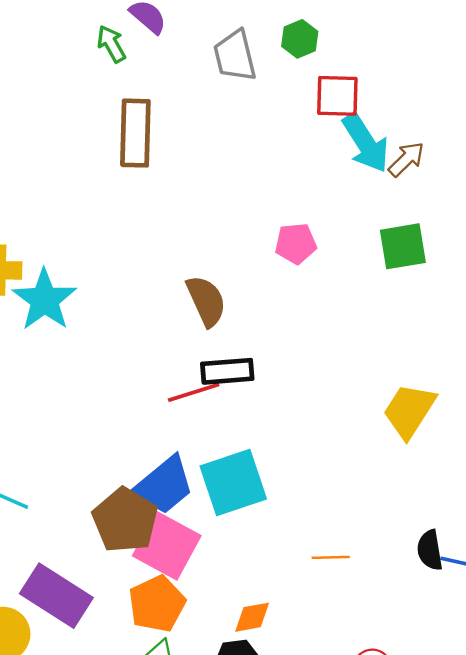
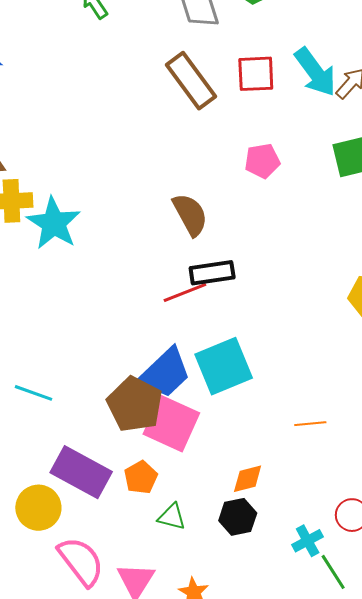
red square: (337, 96) -> (256, 74), moved
brown rectangle: (135, 133) -> (191, 81), moved, turned -34
orange pentagon: (157, 604) -> (141, 477), moved, size x0.7

